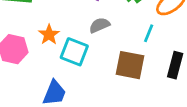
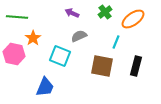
orange star: (49, 35) -> (33, 38), moved

